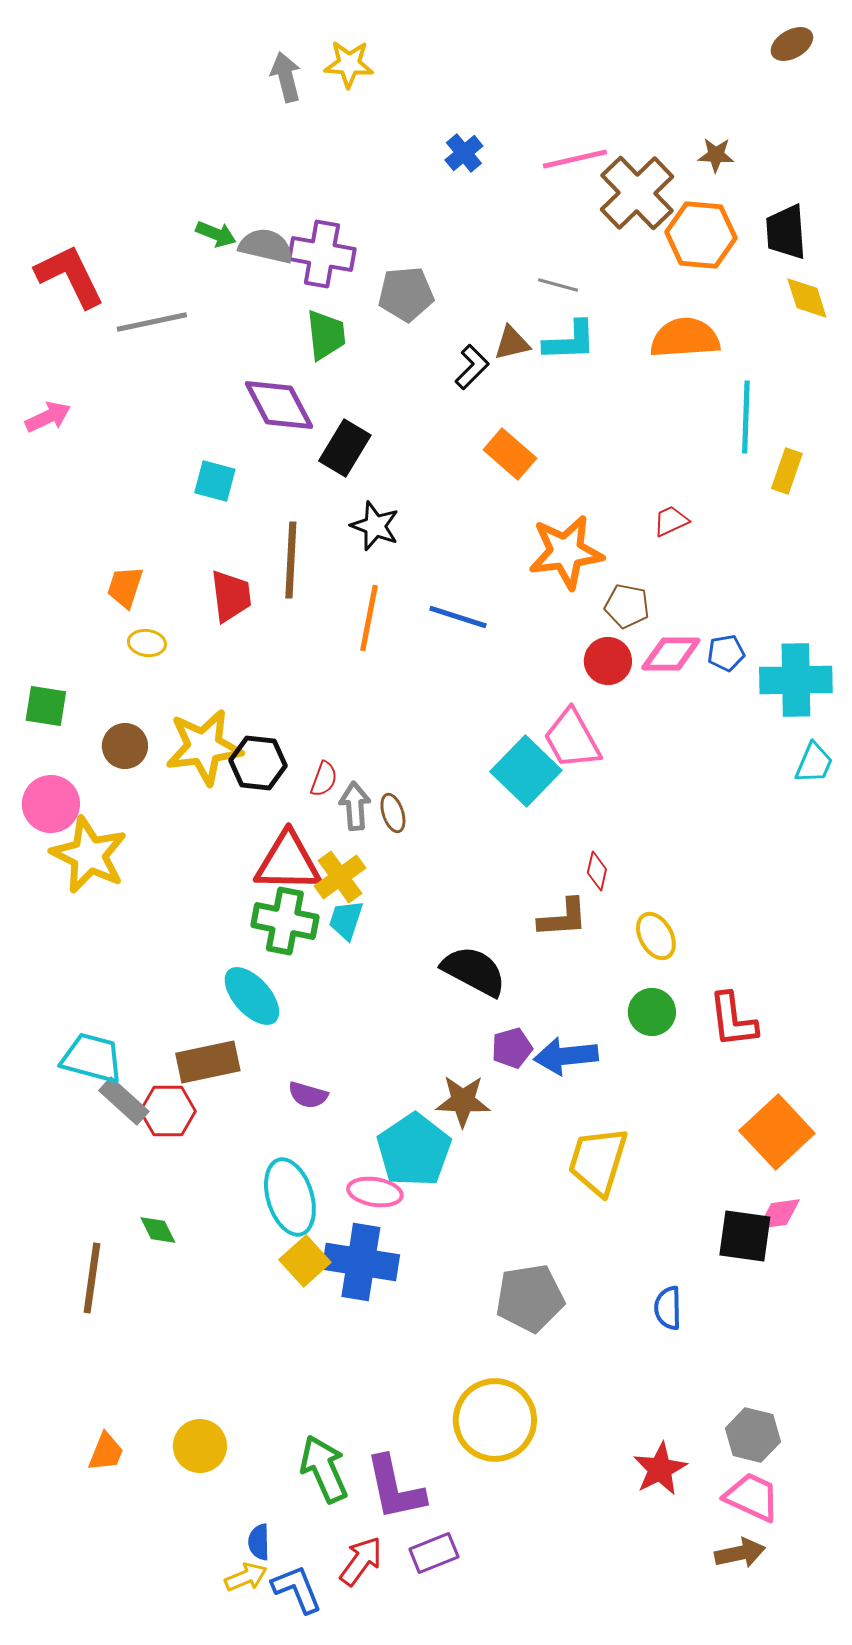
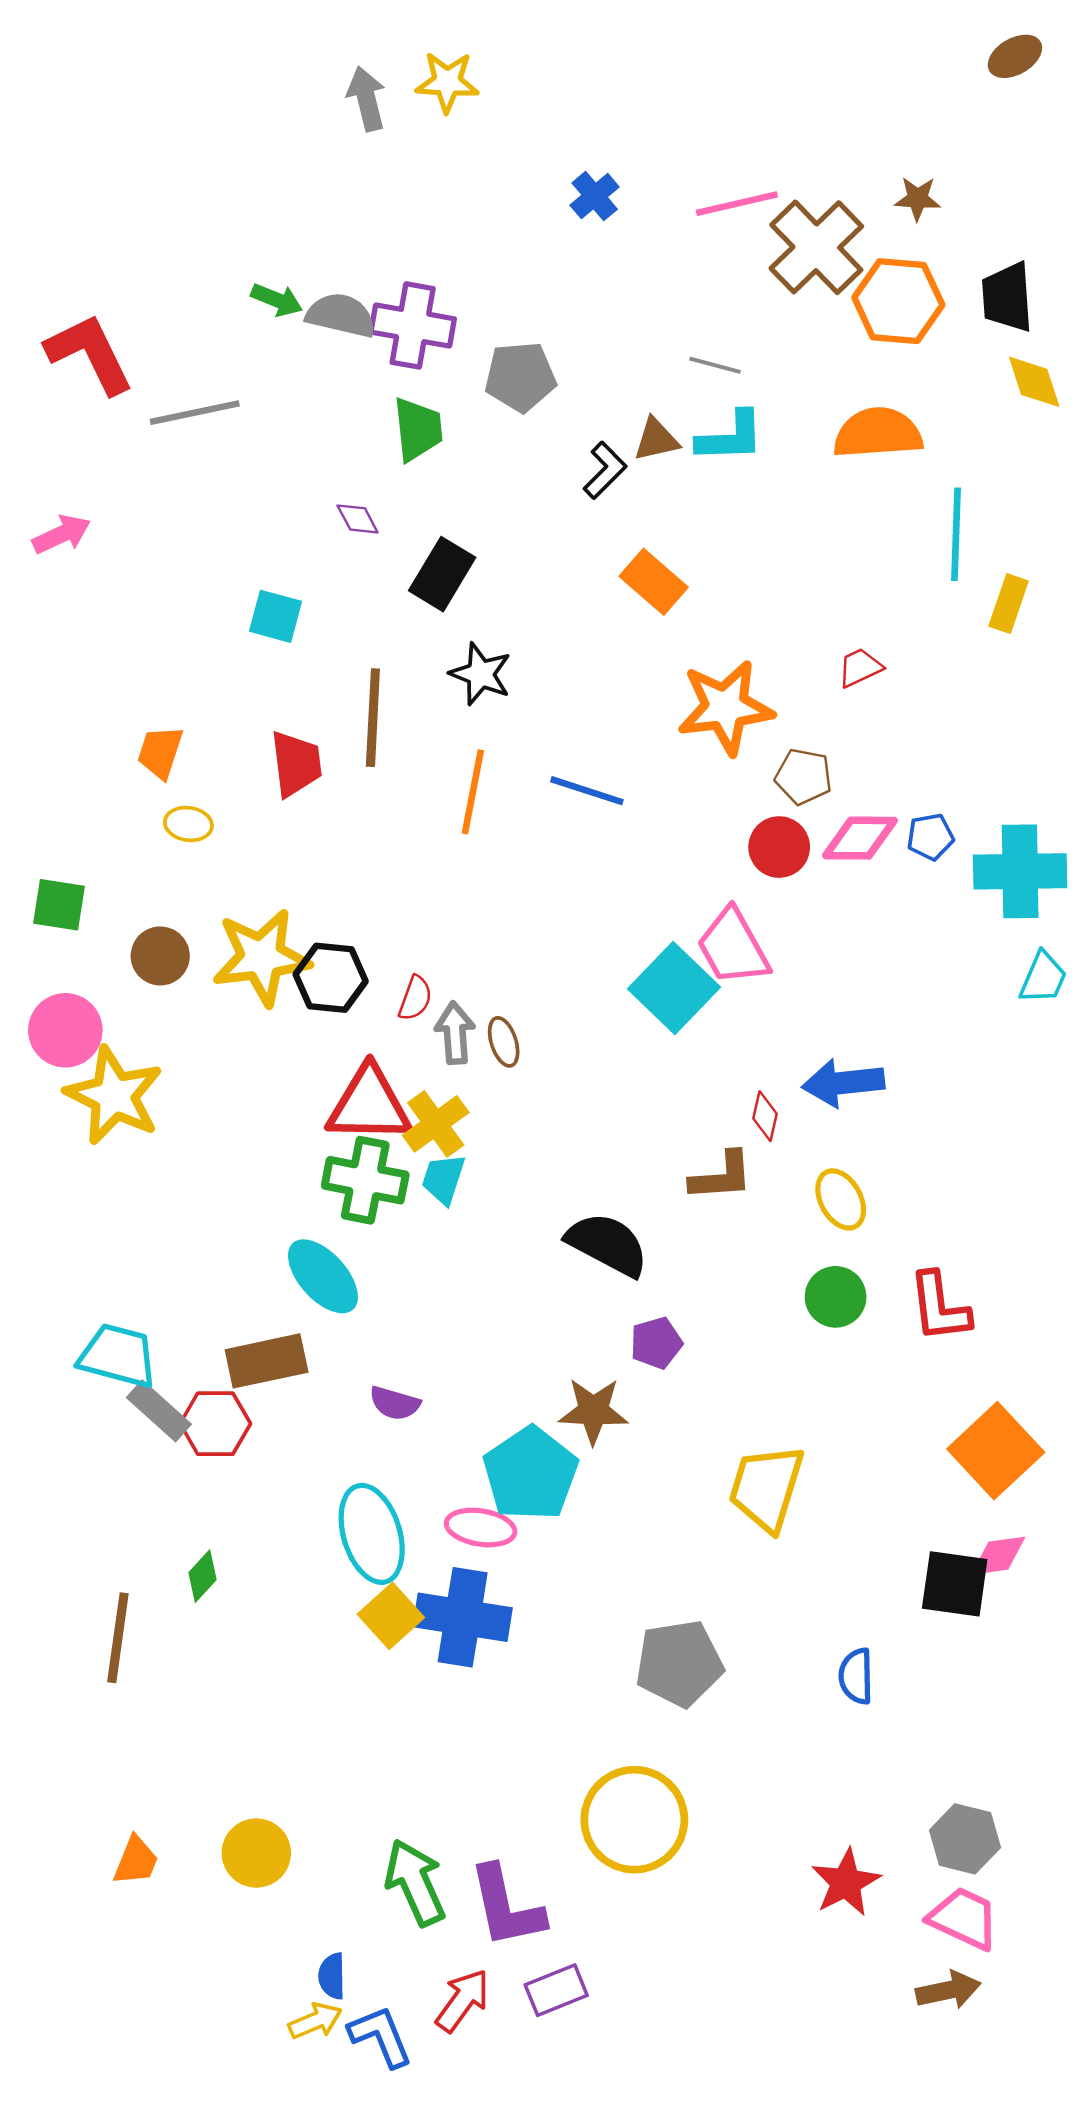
purple diamond: (279, 405) -> (358, 519), size x0.5
blue arrow: (566, 1056) -> (843, 1083), moved
green diamond: (158, 1230) -> (202, 1576), turned 69

